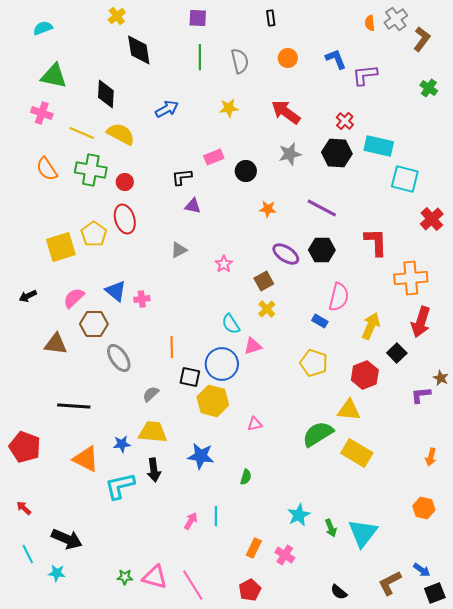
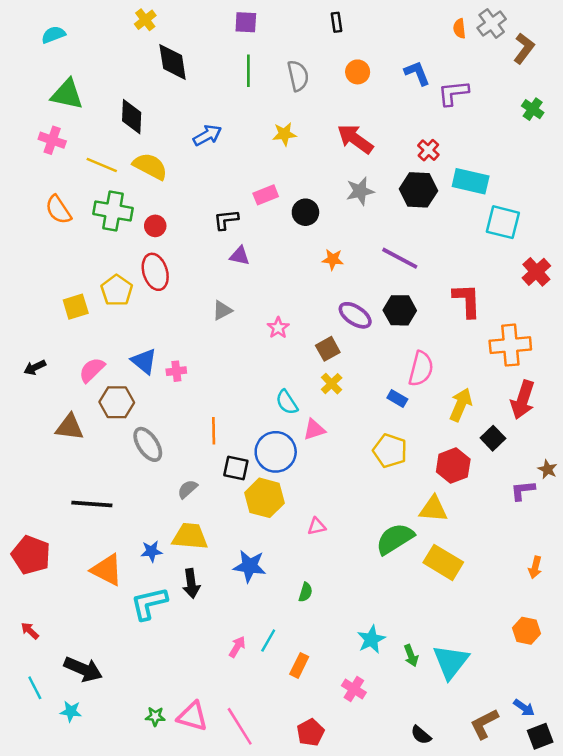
yellow square: (61, 247) -> (76, 307), size x0.7
cyan line: (216, 516) -> (268, 641), turned 30
orange rectangle: (254, 548) -> (299, 665), moved

